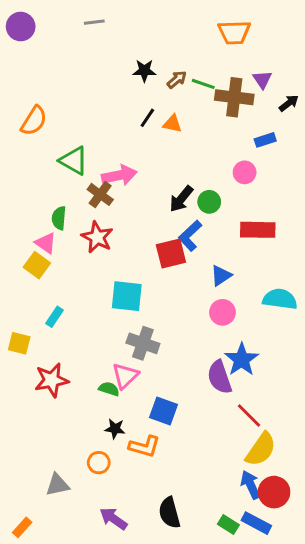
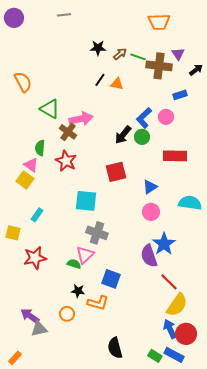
orange semicircle: (34, 121) -> (23, 82), turned -60
blue L-shape: (190, 236) -> (144, 118), moved
purple arrow: (113, 519) -> (30, 316), moved

